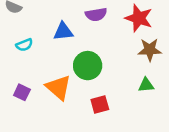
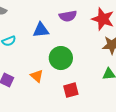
orange triangle: (58, 87) -> (37, 76), size x0.6

